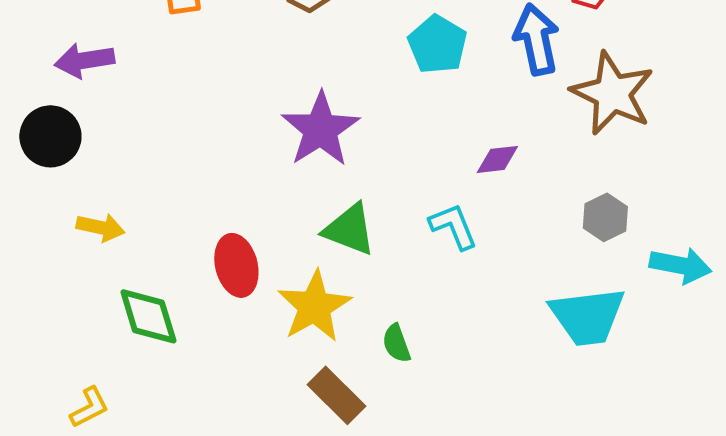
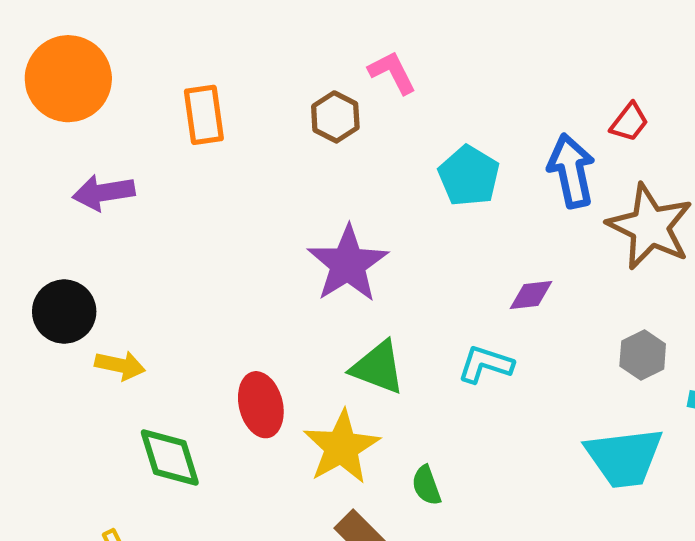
black circle: (50, 136) -> (64, 312), moved
cyan L-shape: (453, 226) -> (485, 364), turned -50

